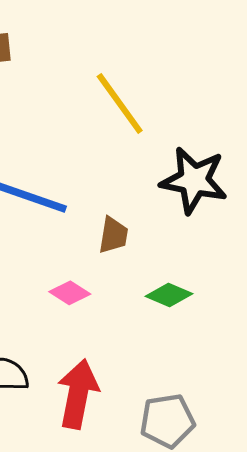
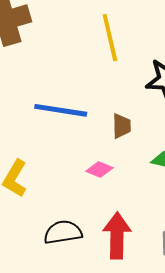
yellow line: (120, 104) -> (110, 38), turned 33

